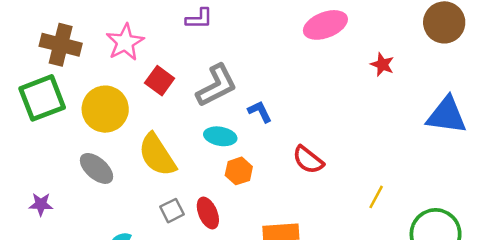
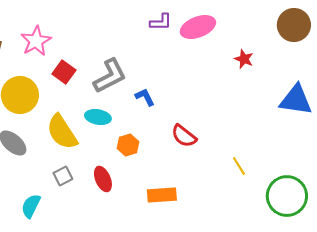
purple L-shape: (199, 19) -> (161, 22), moved
cyan ellipse: (220, 136) -> (98, 117), moved
yellow line: (376, 197) -> (239, 166), turned -60
gray square: (172, 211) -> (63, 176), moved

